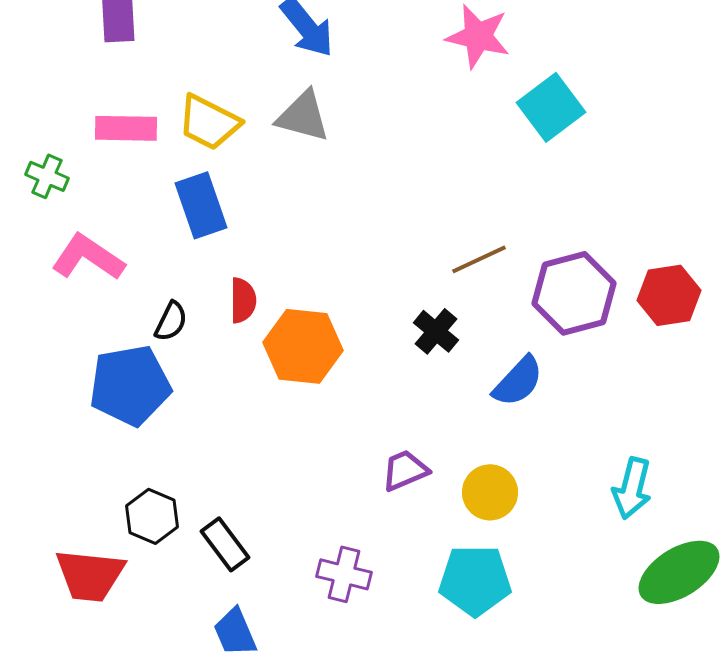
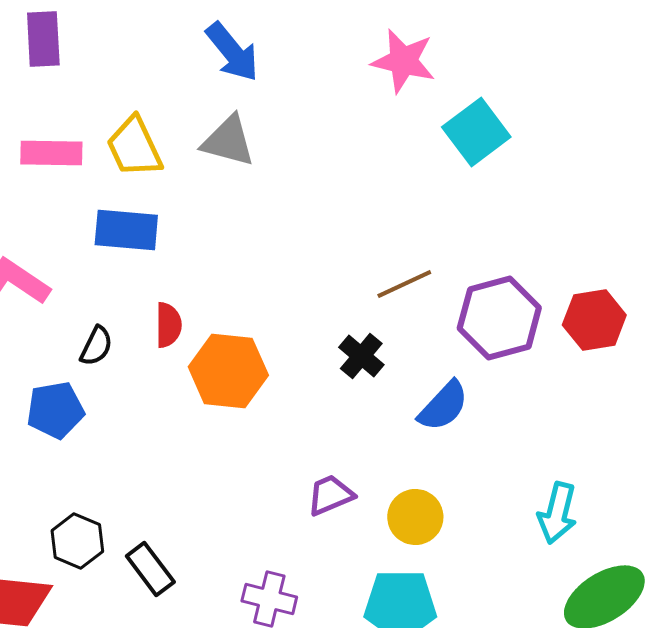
yellow trapezoid: (209, 122) -> (134, 147), turned 38
blue rectangle: (201, 205) -> (126, 230), turned -66
blue pentagon: (130, 385) -> (55, 410), size x0.7

